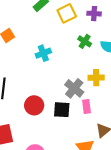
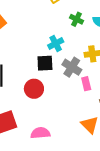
cyan cross: (43, 53) -> (56, 44), moved
black square: (62, 110) -> (45, 63), moved

